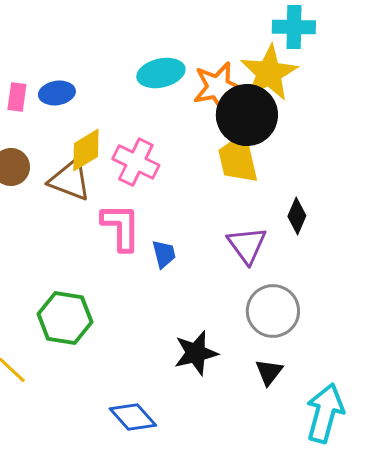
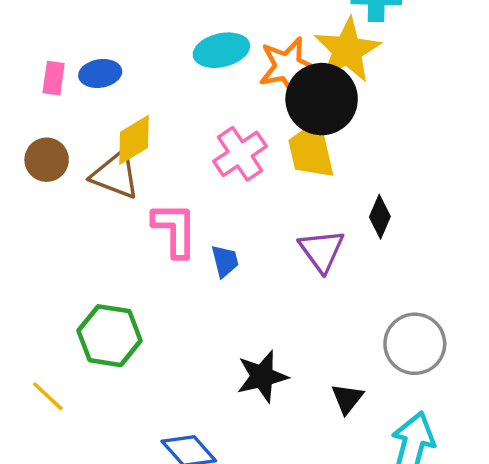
pink cross: (136, 162) -> (240, 154), moved, turned 30
gray circle: (273, 311) -> (415, 344), moved

